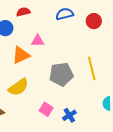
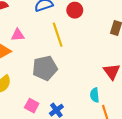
yellow line: (92, 68) -> (58, 35), moved

